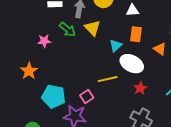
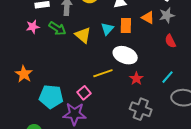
yellow triangle: (92, 28) -> (83, 35), moved
pink star: (44, 41) -> (33, 27), moved
cyan triangle: (116, 46) -> (107, 29), moved
orange triangle: (160, 49) -> (148, 18), moved

